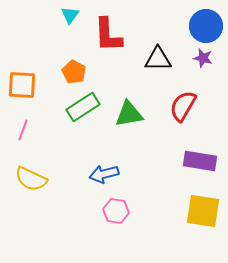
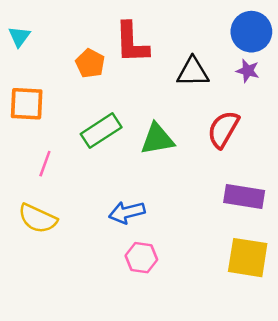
cyan triangle: (70, 15) -> (19, 37), moved
orange pentagon: (74, 72) -> (90, 63), moved
pink line: (23, 130) -> (45, 164), moved

